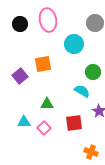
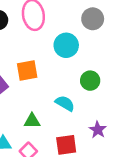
cyan semicircle: (82, 91) -> (65, 103), moved

